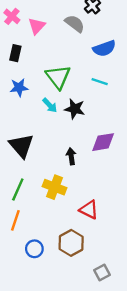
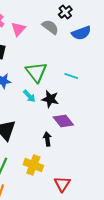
blue semicircle: (104, 48) -> (81, 33), moved
purple diamond: (103, 142) -> (63, 121), moved, turned 60
red triangle: (89, 210) -> (62, 184), turned 36

